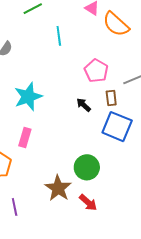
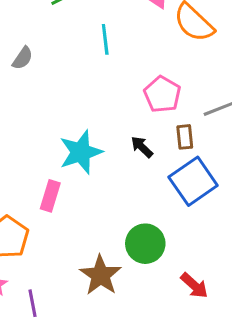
cyan star: (28, 97) -> (81, 152), moved
blue square: (117, 127) -> (193, 181), turned 32
red arrow: (88, 203) -> (194, 286), moved

